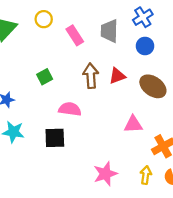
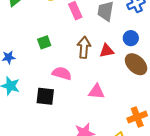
blue circle: (145, 46) -> (131, 38), moved
pink triangle: (133, 124) -> (97, 92), moved

